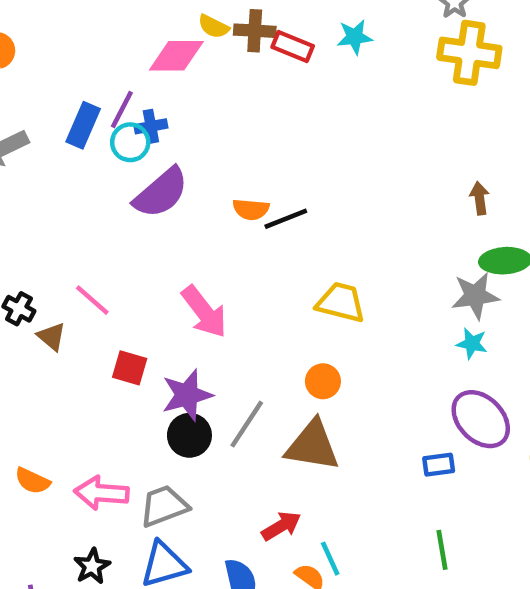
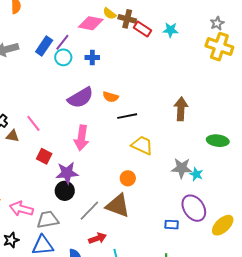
blue cross: (151, 126) -> (92, 57), moved
purple semicircle: (161, 193) -> (80, 98), moved
brown arrow: (480, 198) -> (181, 109), moved, size x1.6
black line: (286, 219) -> (127, 116), moved
gray star: (475, 296) -> (182, 168), moved
pink arrow: (204, 312) -> (82, 138), turned 35
brown triangle: (52, 336) -> (13, 136), turned -40
gray line: (247, 424) -> (89, 211), moved

